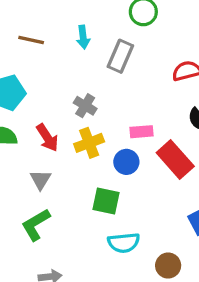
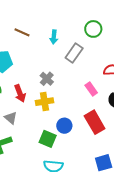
pink rectangle: (142, 132) -> (91, 89), moved, turned 48
blue circle: (126, 162) -> (64, 126), moved
gray triangle: (40, 180) -> (11, 118), turned -32

